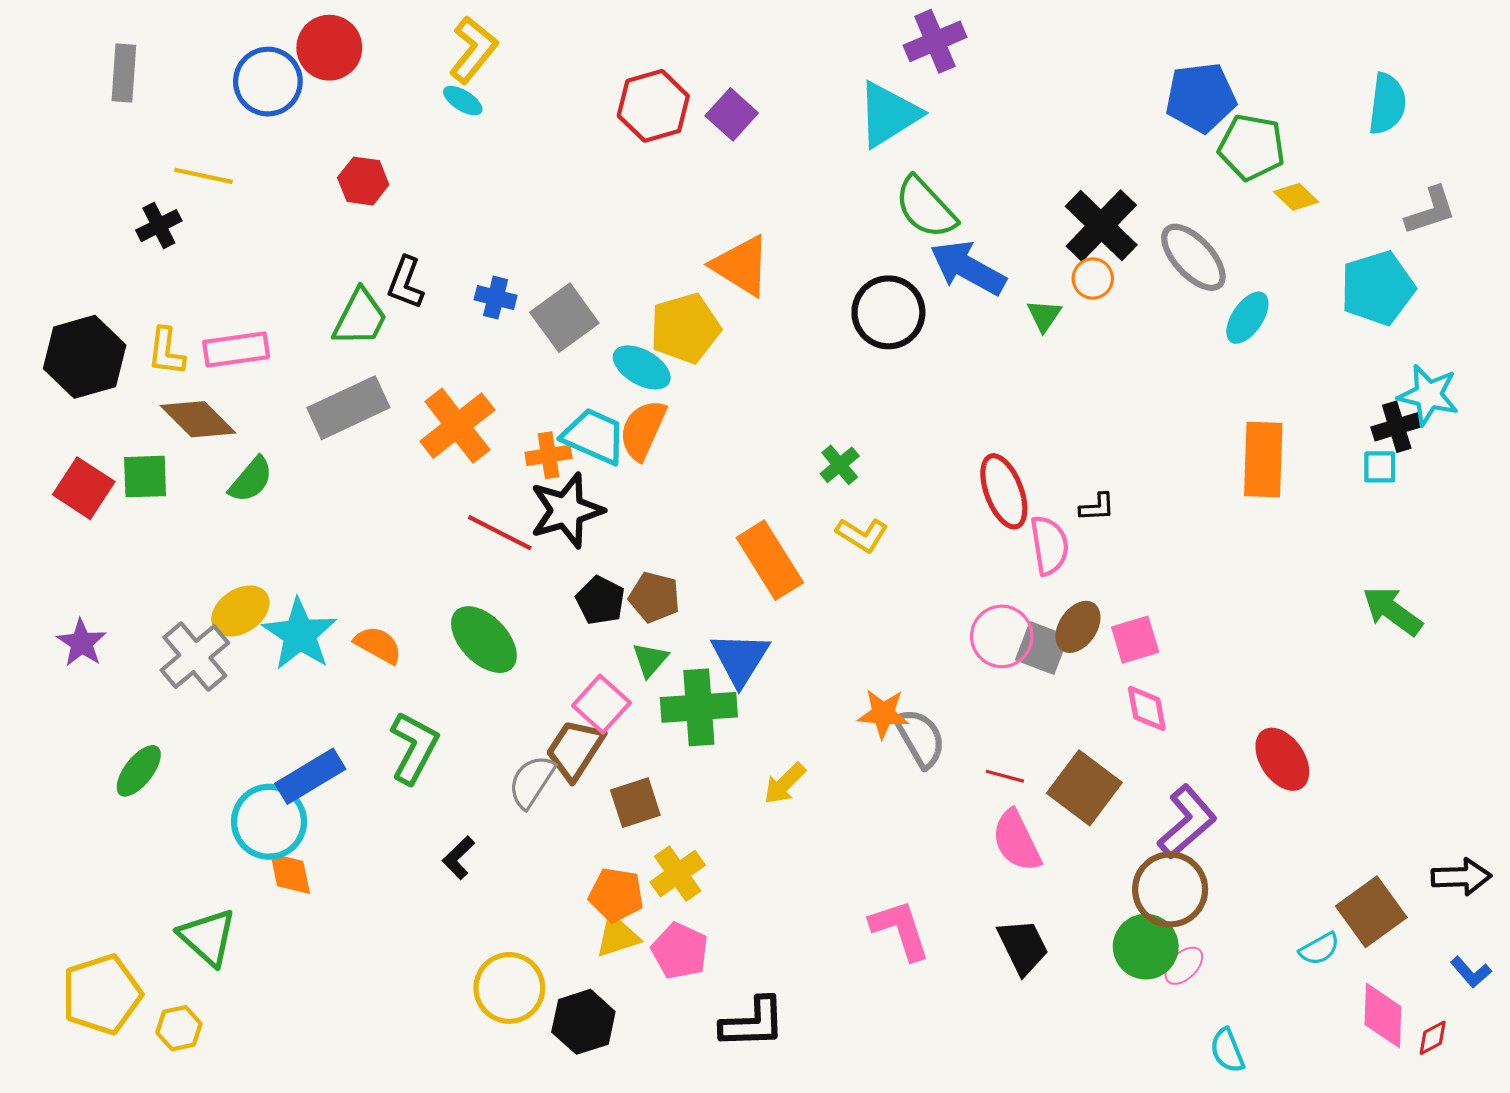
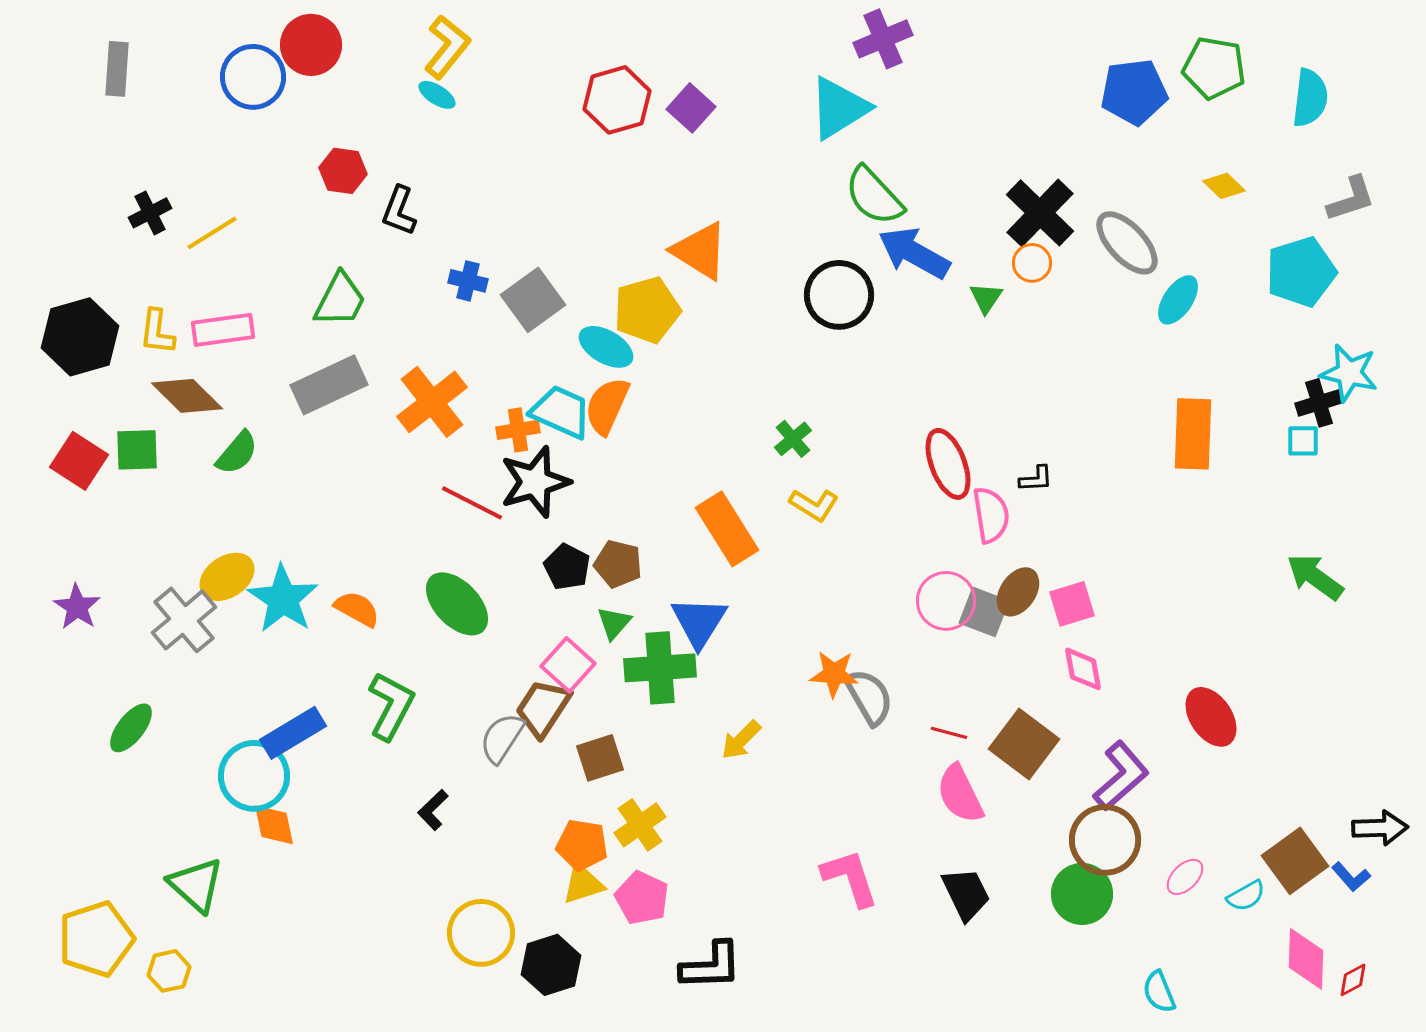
green pentagon: (1252, 147) -> (1214, 68), moved
yellow line: (203, 176) -> (212, 233), moved, turned -44
black L-shape: (406, 283) -> (399, 211), moved
pink ellipse: (1184, 966) -> (1185, 877), moved
blue L-shape: (1471, 972) -> (1351, 877), moved

